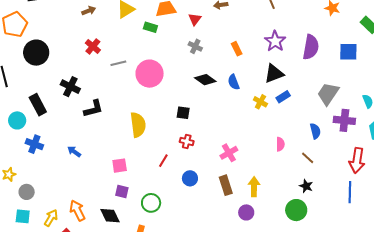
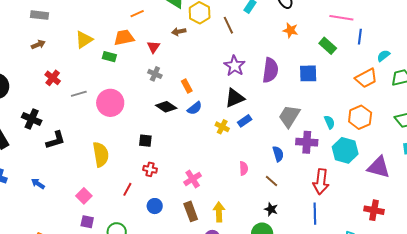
brown arrow: (89, 11) -> (38, 45), moved
orange rectangle: (237, 49) -> (187, 86), moved
blue semicircle: (234, 82) -> (195, 108), turned -105
pink square: (120, 166) -> (84, 196), turned -35

